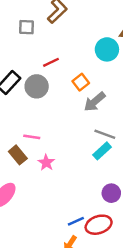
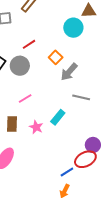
pink line: (32, 137) -> (25, 99), moved, turned -32
cyan rectangle: (102, 151) -> (58, 117), moved
brown rectangle: (18, 155) -> (12, 124), turned 49
red ellipse: (99, 225) -> (85, 159), moved

